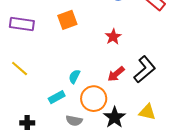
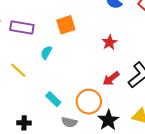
cyan semicircle: (74, 76) -> (46, 53), moved
cyan rectangle: (57, 97) -> (53, 99), turned 70

